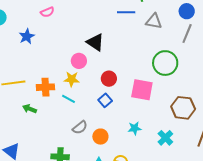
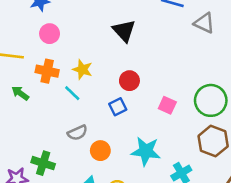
pink circle: (79, 61) -> (50, 34), moved
green circle: (165, 63) -> (211, 100), moved
pink square: (142, 90) -> (167, 105), size x0.6
cyan star: (135, 128) -> (146, 151), size x1.6

